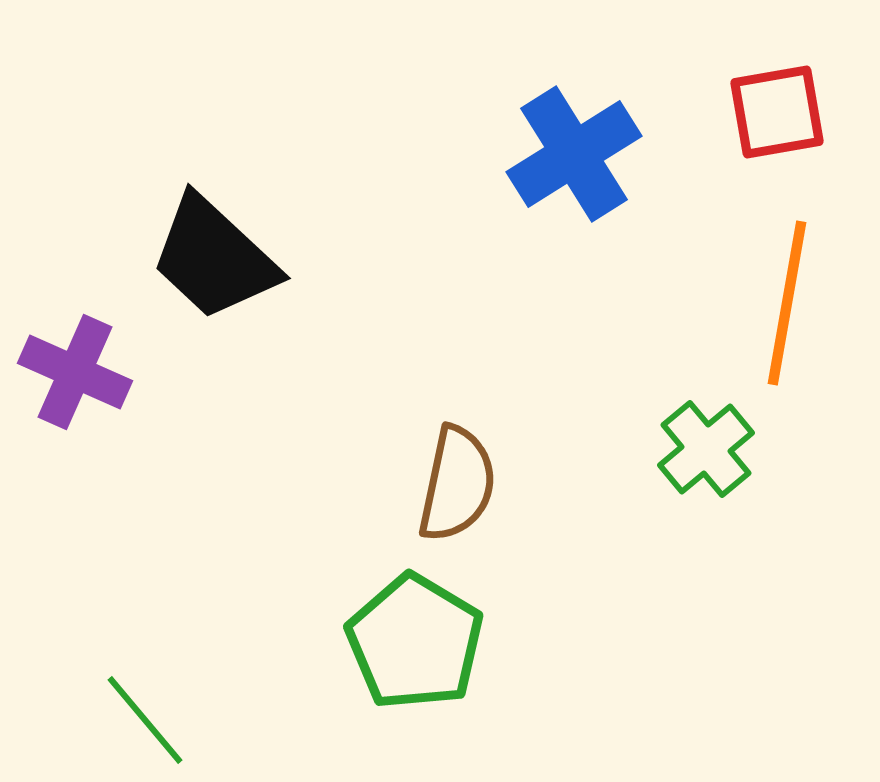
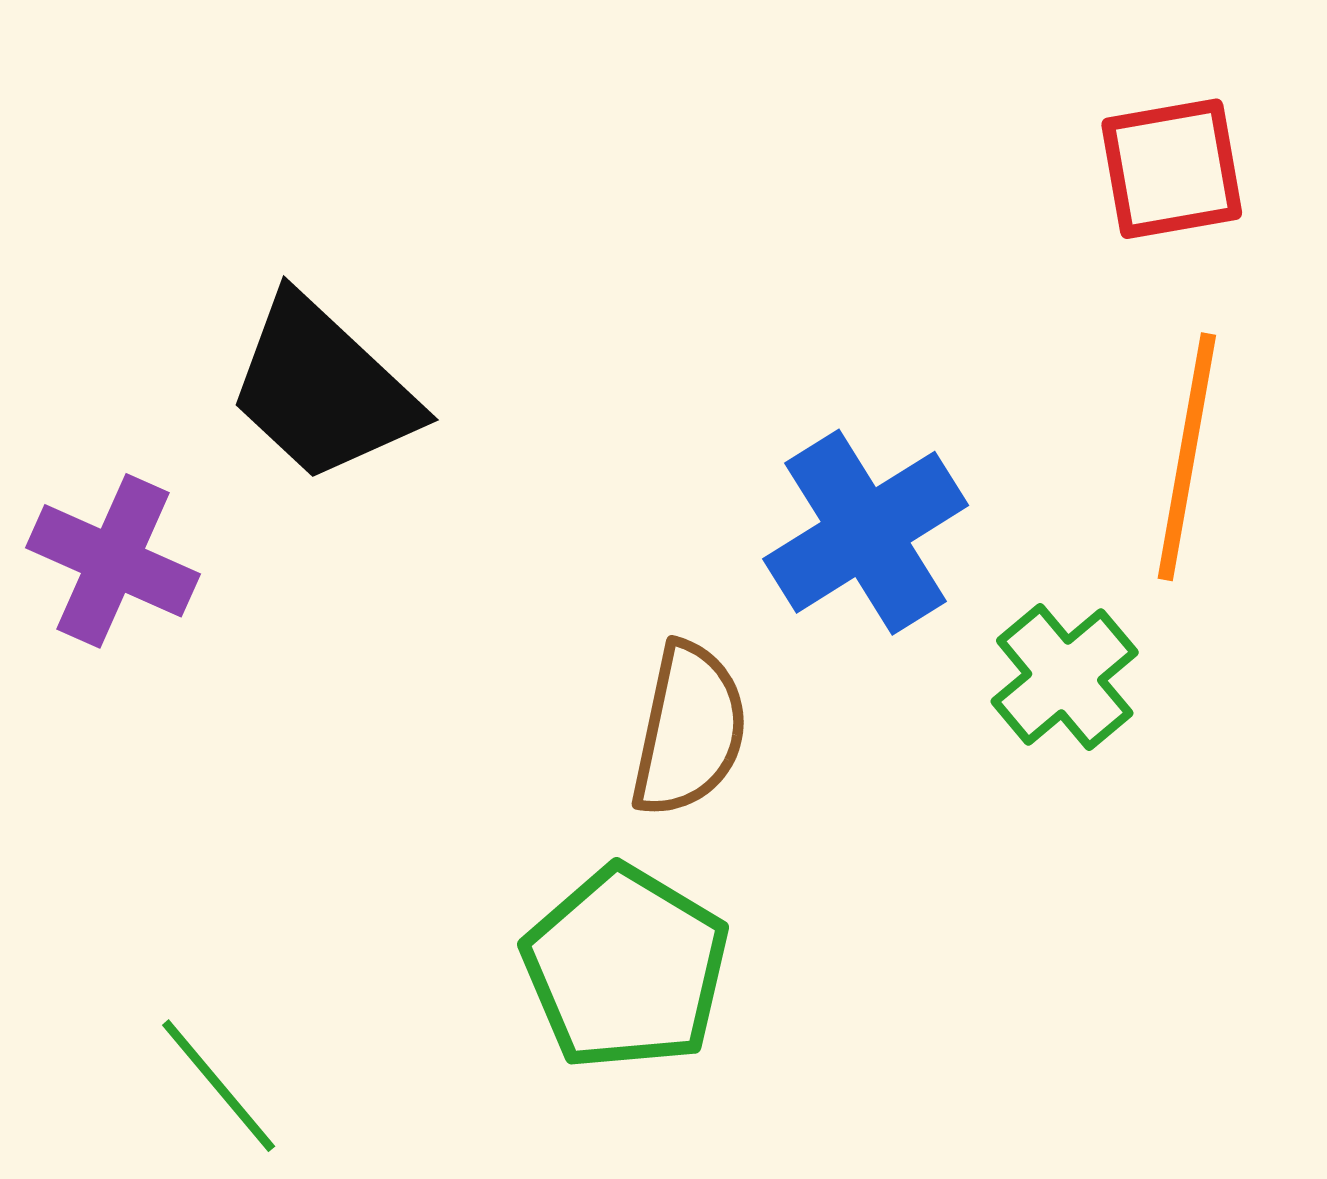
blue cross: (574, 154) -> (866, 532), moved

